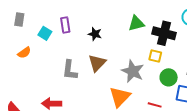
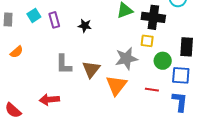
cyan square: (45, 33) -> (34, 15), moved, turned 32
brown triangle: (97, 63) -> (91, 69), moved
gray star: (133, 71) -> (126, 59), turned -30

